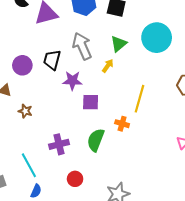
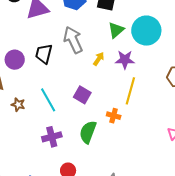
green triangle: (119, 44) -> (116, 30), moved
purple star: (72, 81) -> (125, 60), moved
purple square: (91, 102) -> (82, 95), turned 30
cyan line: (29, 165) -> (48, 100), moved

